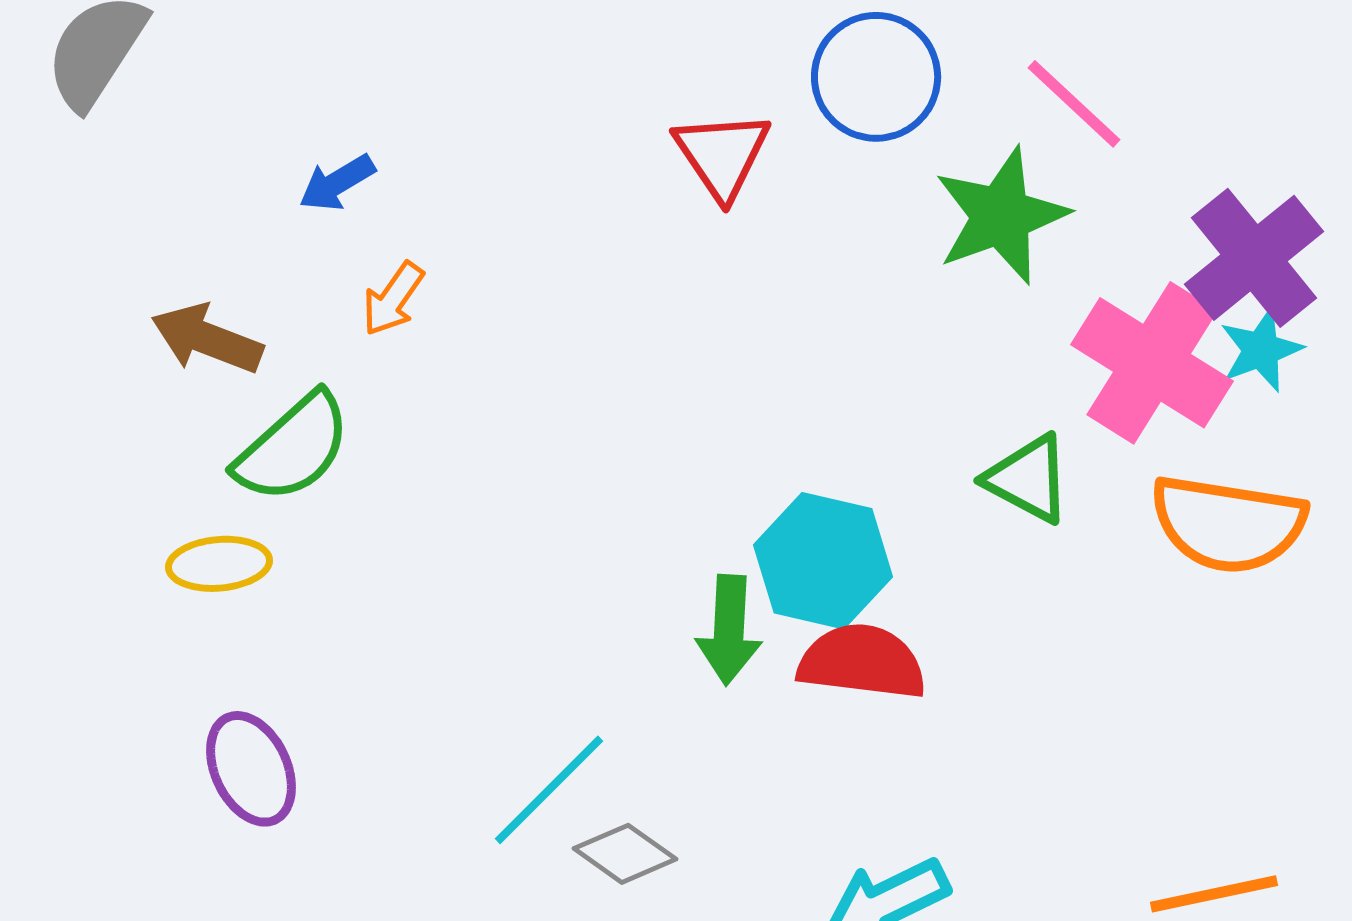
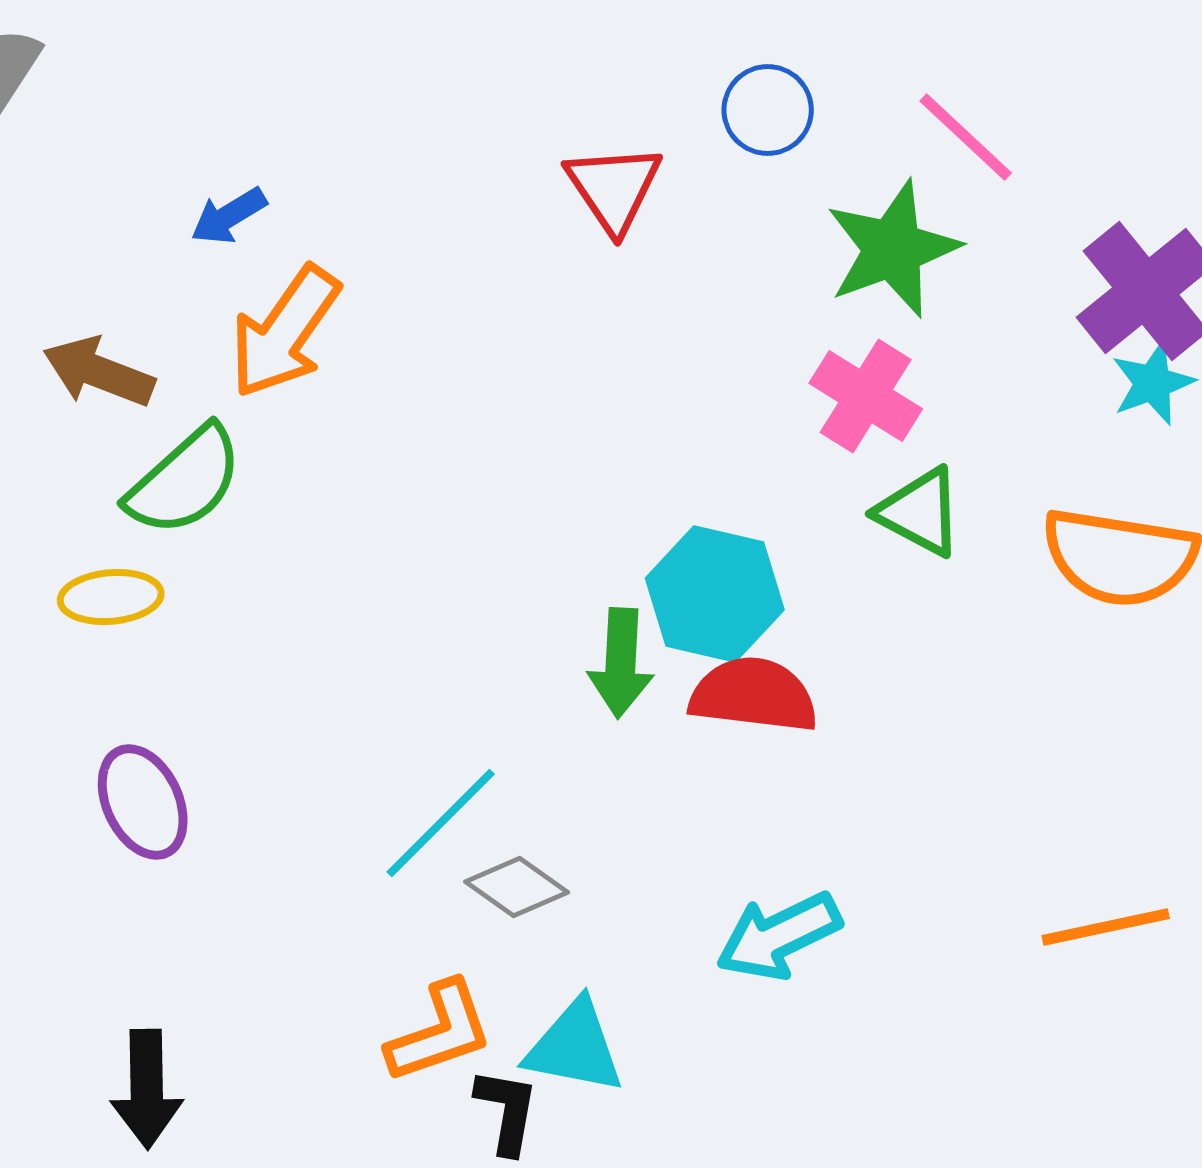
blue circle: (876, 77) -> (768, 110), size x0.7
orange arrow: (393, 299) -> (285, 332), size x1.8
pink cross: (1152, 363) -> (866, 396), moved, size x0.7

